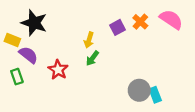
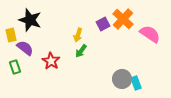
pink semicircle: (171, 19) -> (150, 34), moved
orange cross: (140, 22) -> (123, 19), size x1.5
yellow rectangle: (12, 40) -> (11, 35), turned 56

